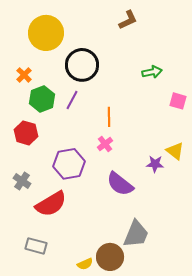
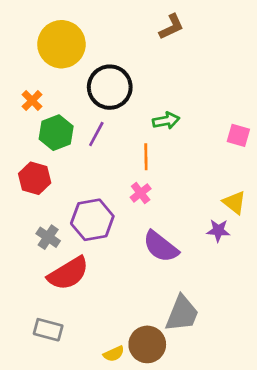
green arrow: (152, 72) -> (166, 121), moved
purple star: (155, 164) -> (218, 231), moved
gray cross: (22, 181) -> (48, 237), moved

